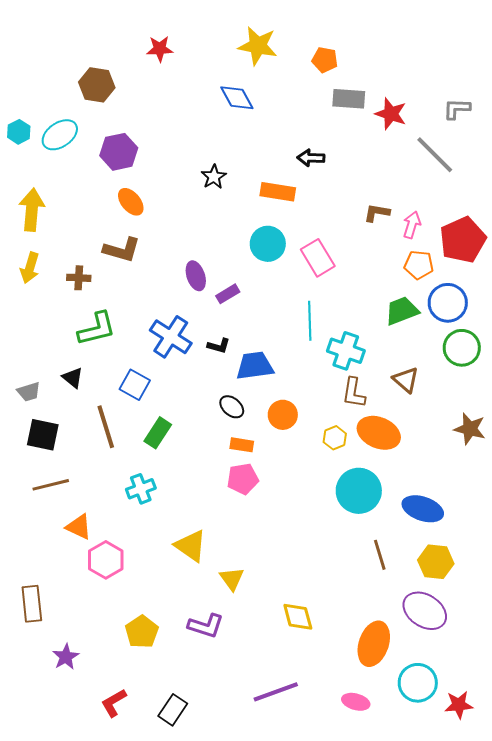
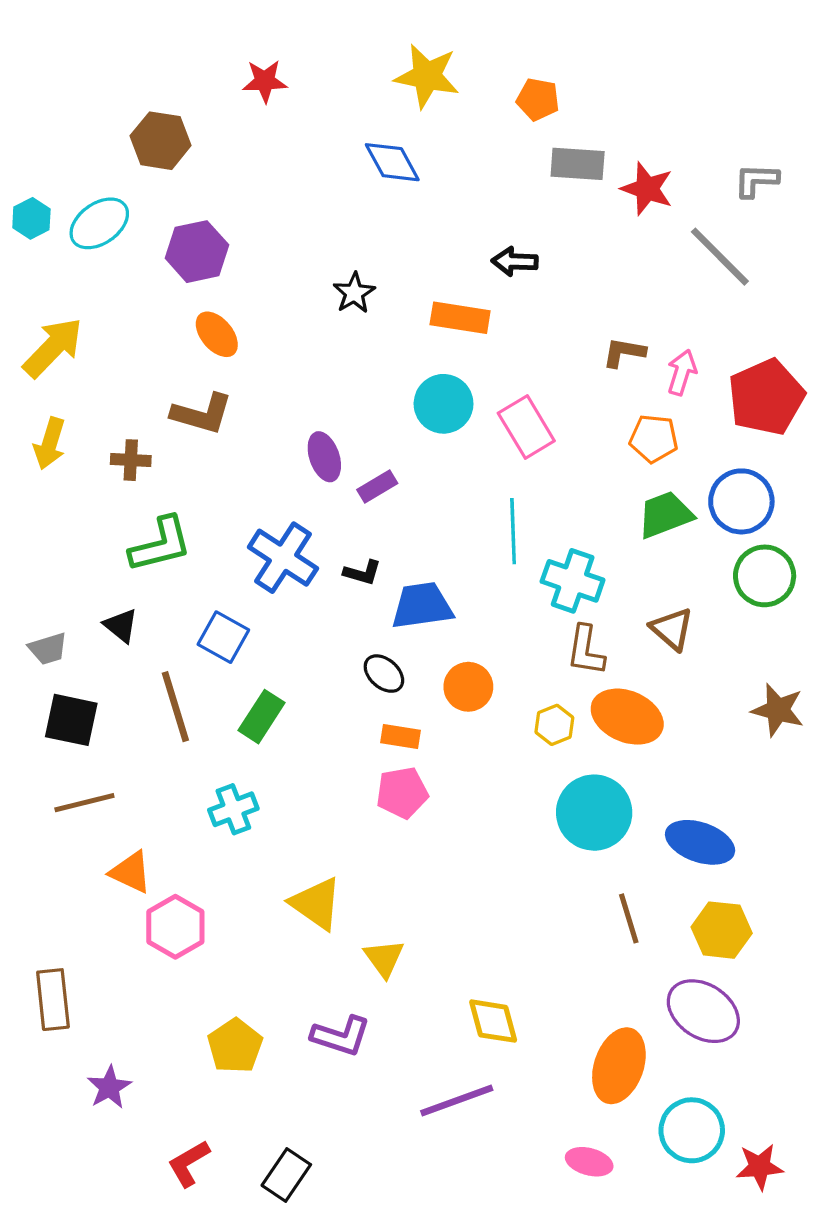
yellow arrow: (32, 210) -> (53, 348), turned 39
orange pentagon: (419, 265) -> (654, 439), moved
purple line: (276, 692) -> (457, 1101), moved

